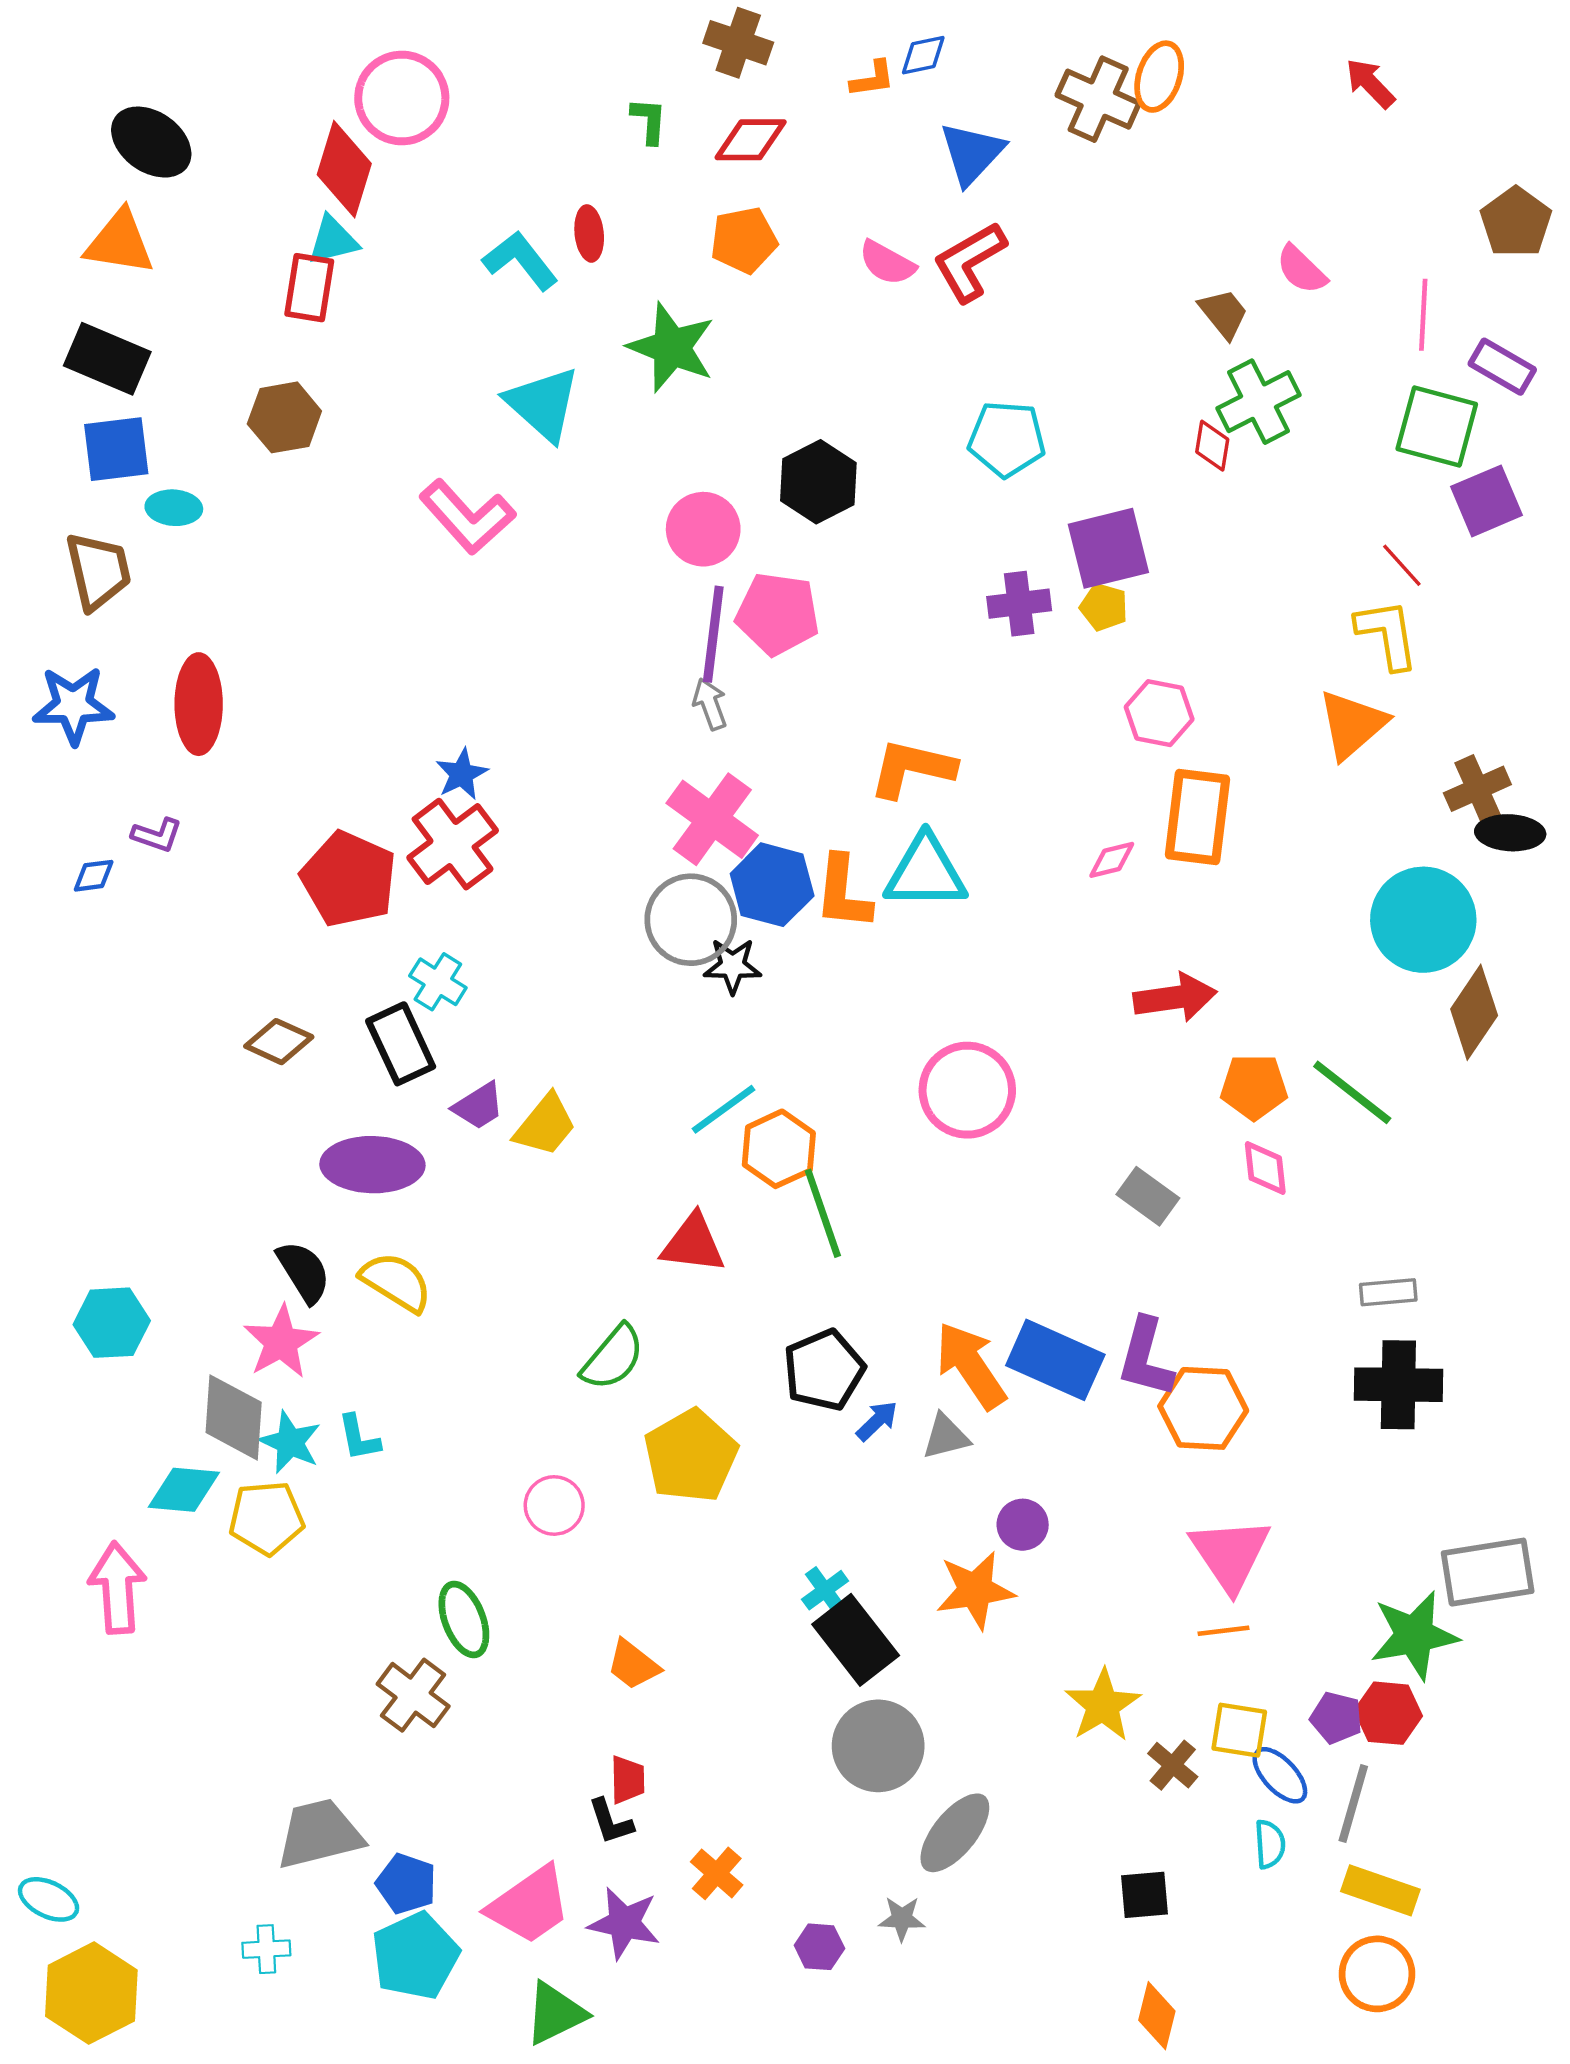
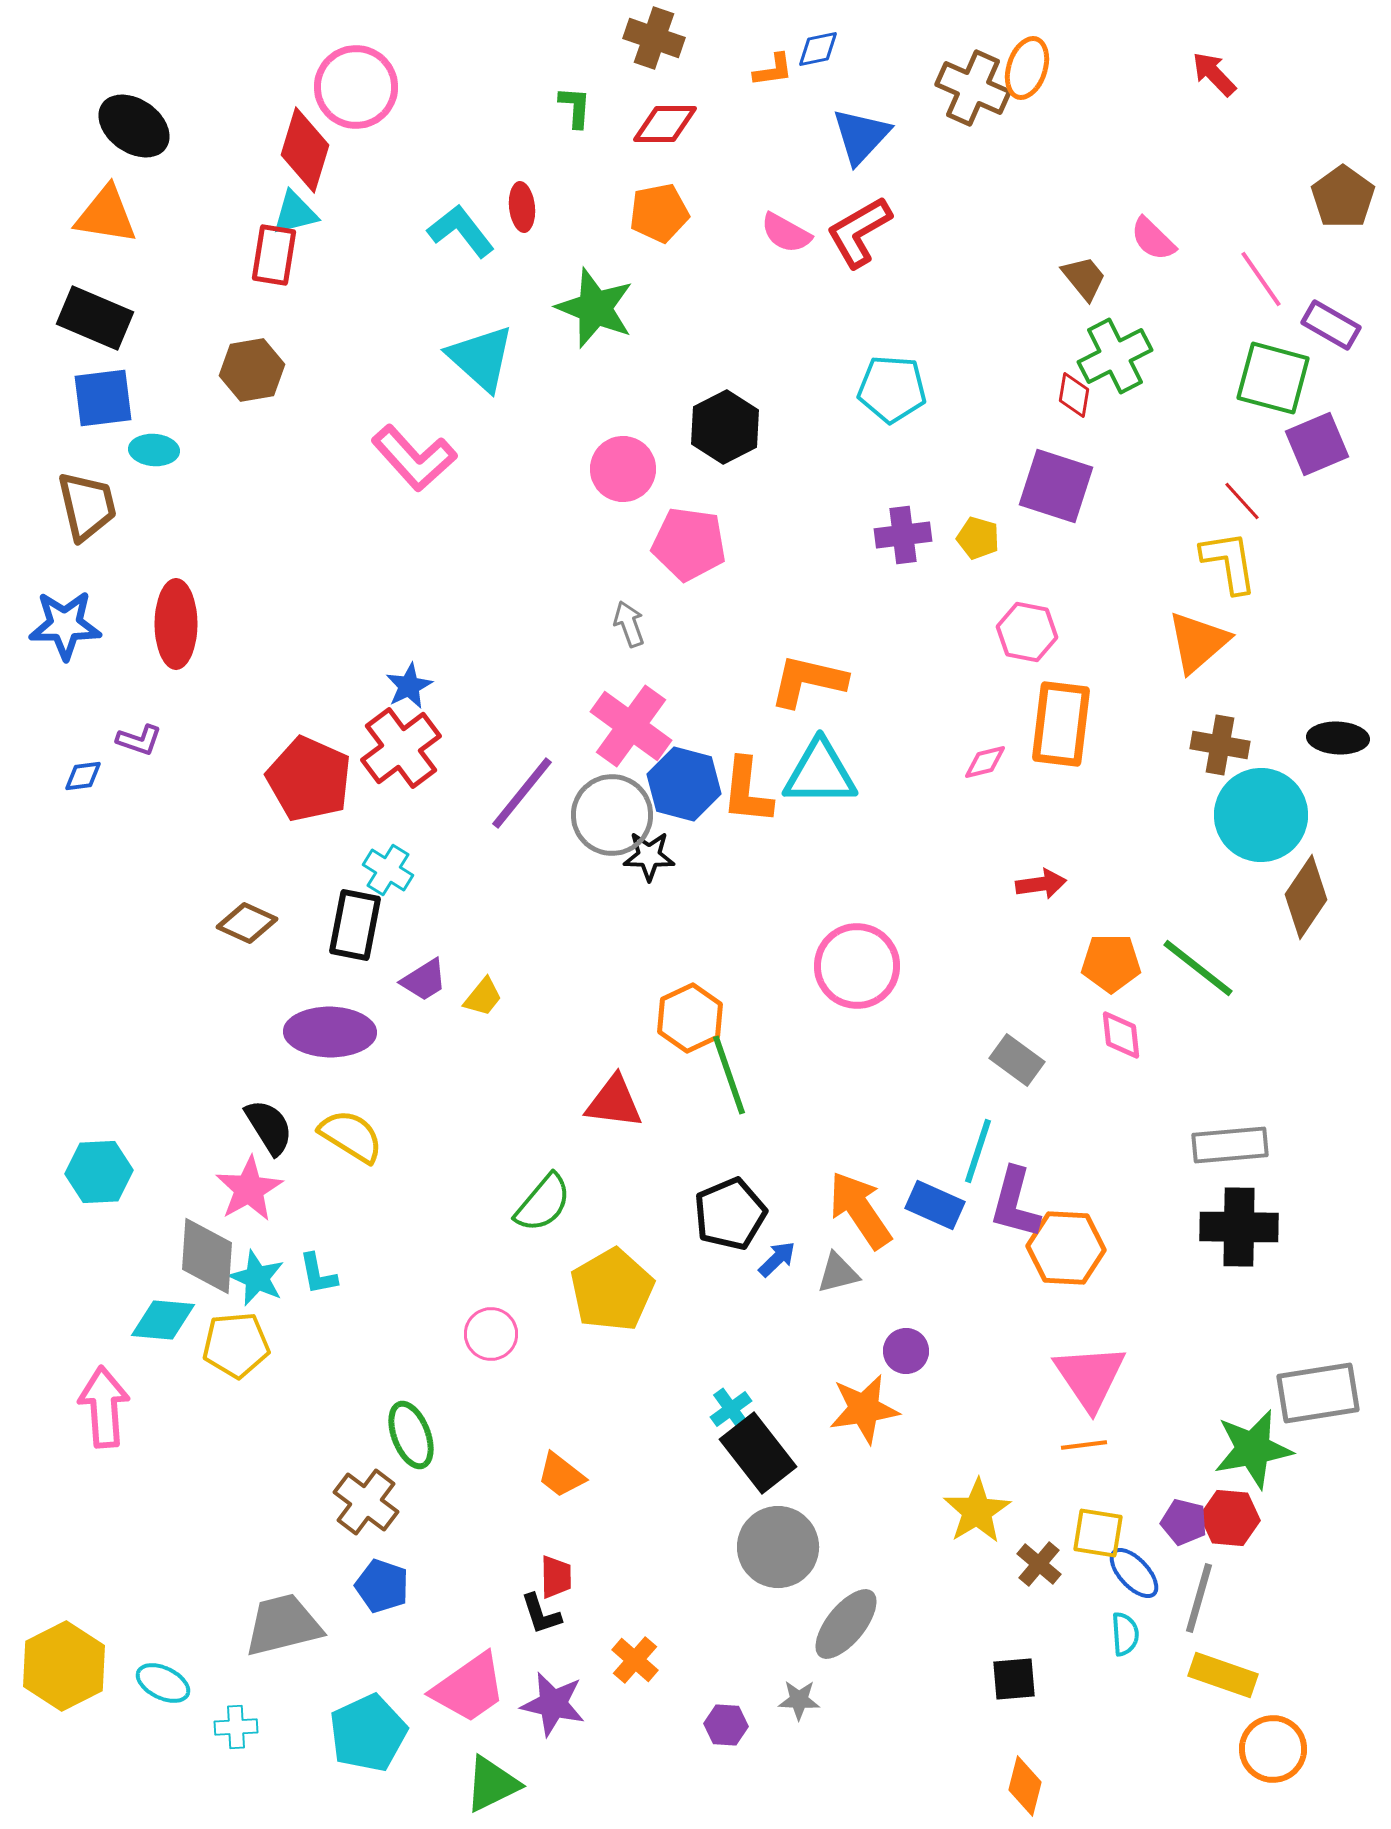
pink line: (1423, 315) -> (1261, 279), turned -38
purple square: (1108, 548) -> (1056, 486), moved, turned 32
purple line: (713, 634) -> (522, 793), moved, turned 32
brown cross: (1477, 789) -> (1220, 745), moved, turned 34
red arrow: (1175, 998) -> (1041, 884), size x0.7
black rectangle: (401, 1044) -> (355, 925), turned 36
cyan line: (723, 1109) -> (978, 1151), moved, turned -36
yellow trapezoid: (545, 1125) -> (483, 997), size x0.7
gray rectangle: (1388, 1292) -> (1230, 1145), size x1.5
blue rectangle: (1055, 1360) -> (935, 1205), size x0.7
blue pentagon: (406, 1884) -> (382, 1586), moved
cyan ellipse: (49, 1899) -> (163, 1683), moved
orange circle: (1377, 1974) -> (1273, 1749), moved
yellow hexagon: (91, 1993) -> (64, 1666), moved

